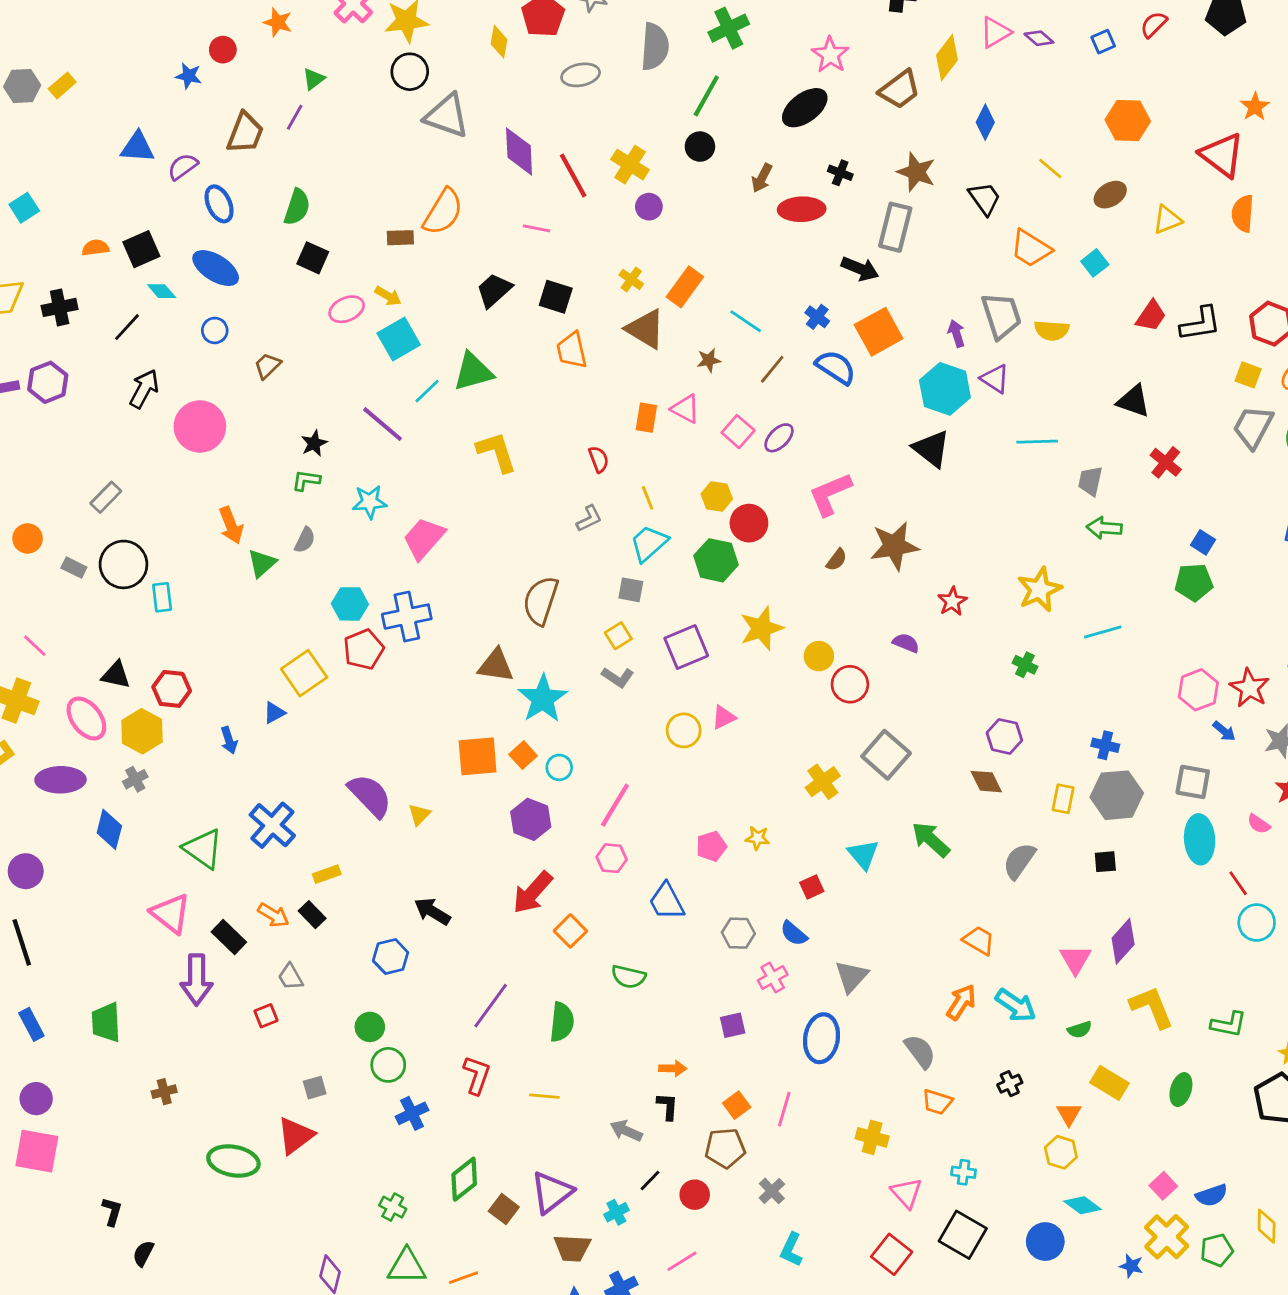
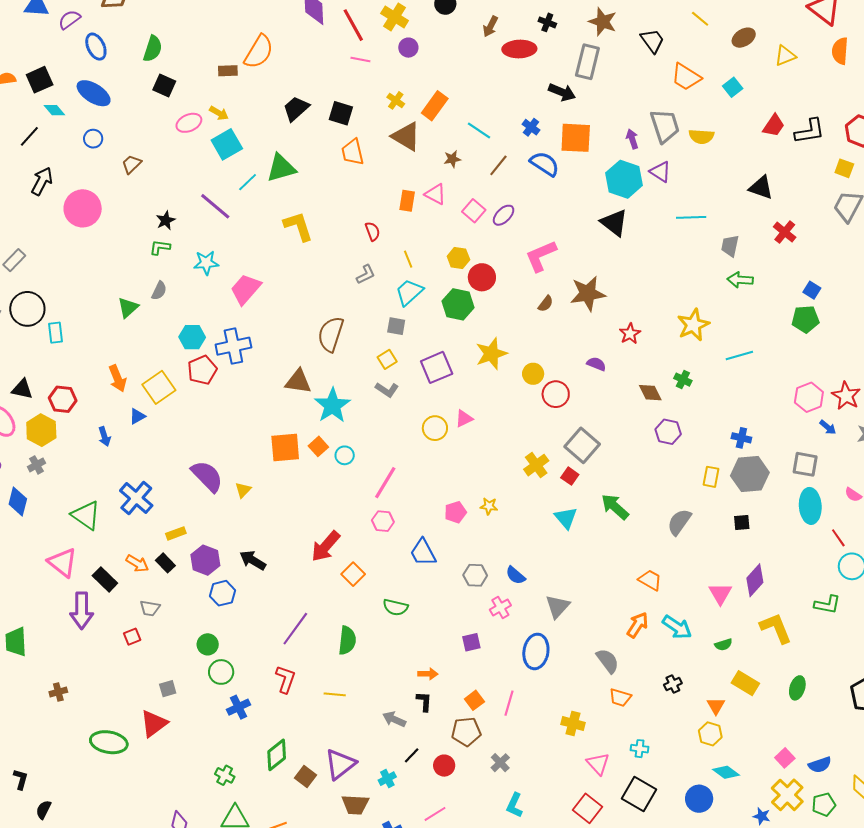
pink line: (536, 228) -> (360, 59), moved
orange square: (879, 332) -> (576, 138), turned 32
orange arrow: (231, 525) -> (118, 378), moved
brown diamond: (986, 782) -> (650, 393), moved
purple hexagon: (531, 819) -> (205, 560), moved
red square: (812, 887) -> (570, 476), moved, turned -30
gray trapezoid: (290, 977) -> (150, 608), turned -50
green L-shape: (1229, 1024) -> (827, 605), moved

